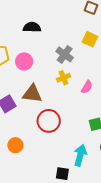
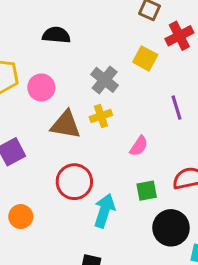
pink semicircle: (87, 87) -> (139, 146), moved
brown triangle: (32, 94) -> (66, 125), moved
cyan arrow: (80, 155) -> (104, 211), moved

